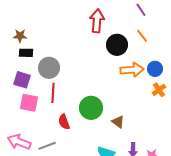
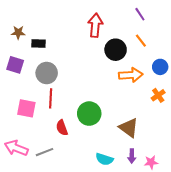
brown star: (20, 36) -> (18, 32), moved
black rectangle: (26, 53) -> (39, 44), moved
blue circle: (155, 69) -> (160, 67), moved
purple square: (22, 80) -> (15, 65), moved
brown triangle: (118, 122) -> (129, 128), moved, size x1.5

